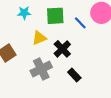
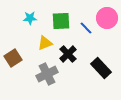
black rectangle: (74, 75) -> (101, 68), moved, size x1.5

